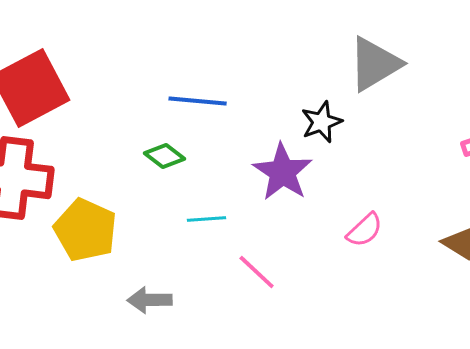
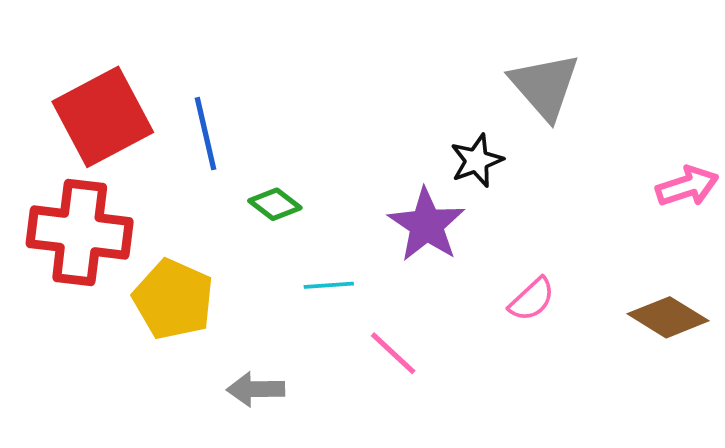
gray triangle: (375, 64) -> (545, 86), turned -40
blue line: (198, 101) -> (206, 134), moved, turned 72

